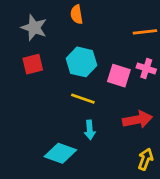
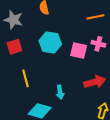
yellow line: (83, 99) -> (26, 78), moved, turned 60

